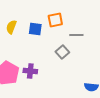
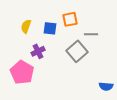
gray square: (62, 52) -> (77, 51), size x1.5
purple cross: (30, 71) -> (38, 51), moved, turned -32

